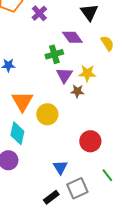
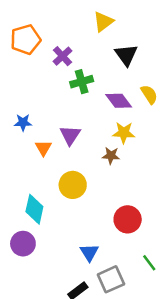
purple diamond: (72, 37) -> (119, 101), moved
green cross: (54, 54) -> (82, 82), moved
purple triangle: (64, 75) -> (70, 135), moved
orange triangle: (22, 101) -> (43, 148), moved, size x0.6

